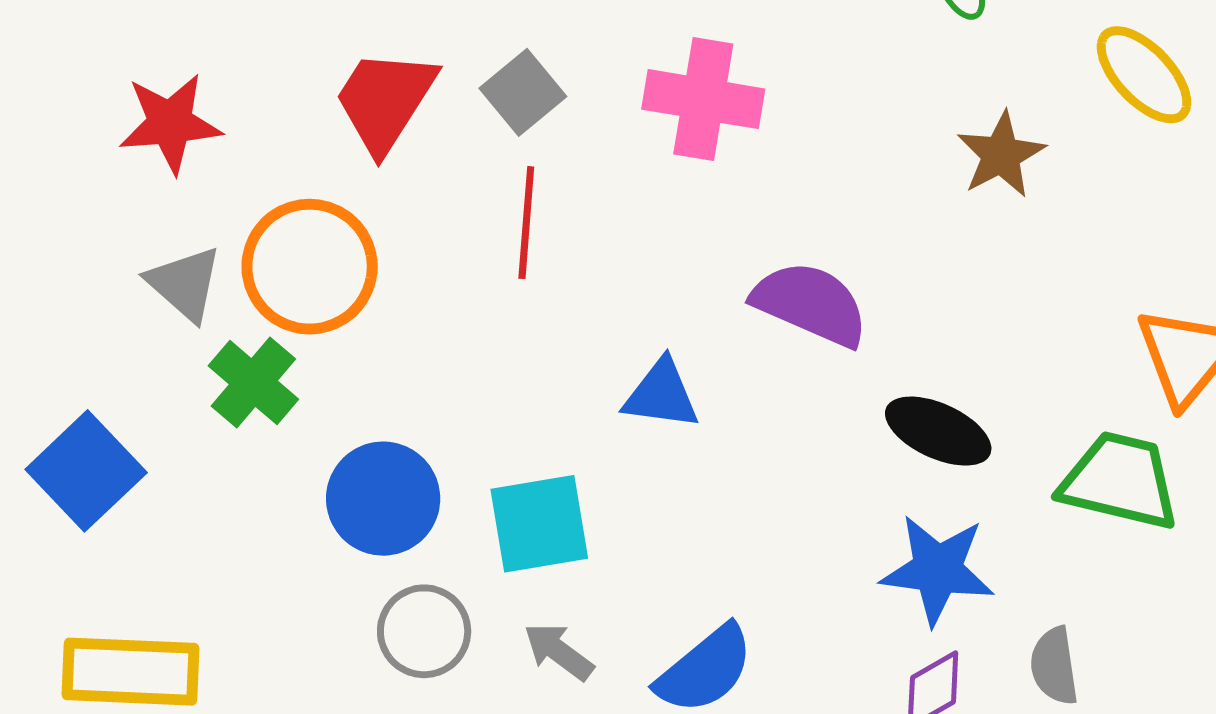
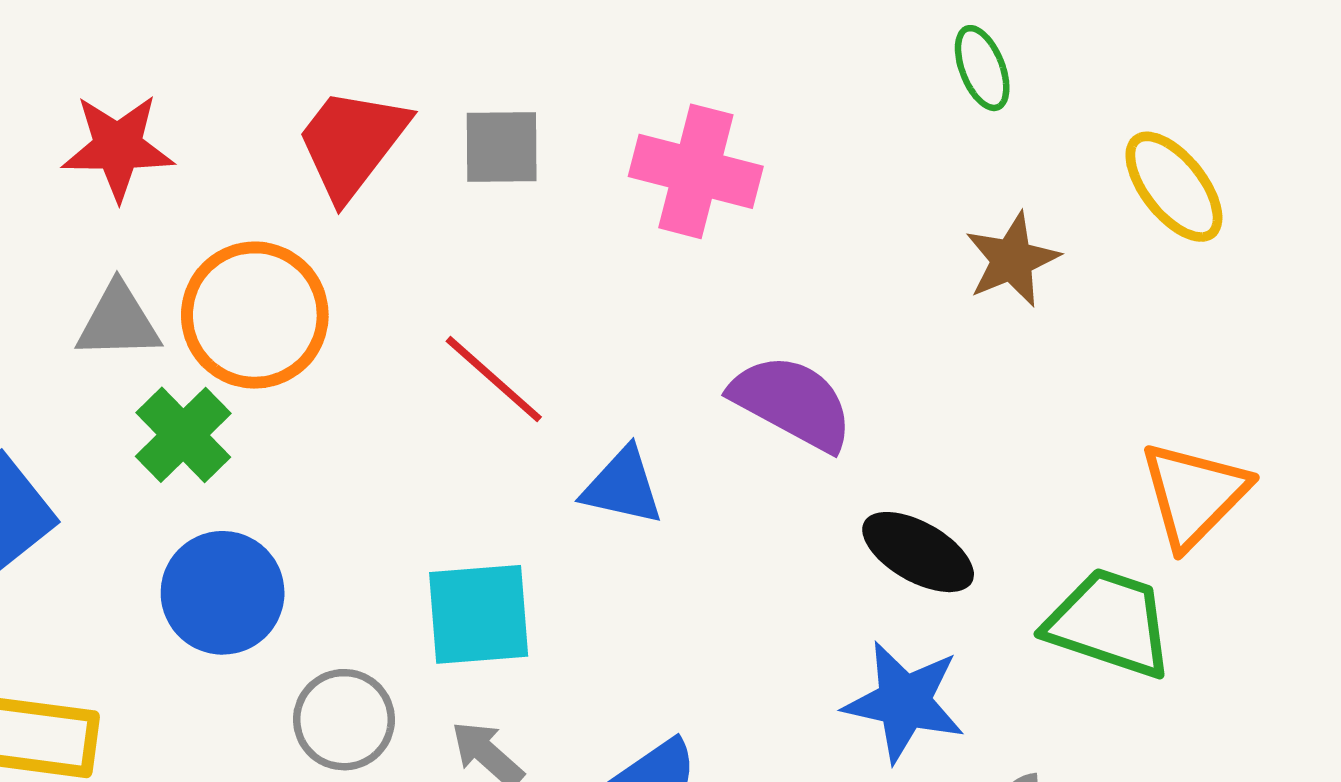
gray square: (523, 92) -> (502, 147), turned 34
red line: (526, 223) -> (494, 379), moved, turned -58
gray triangle: (185, 284) -> (118, 322), turned -48
blue circle: (383, 499) -> (223, 593), moved

